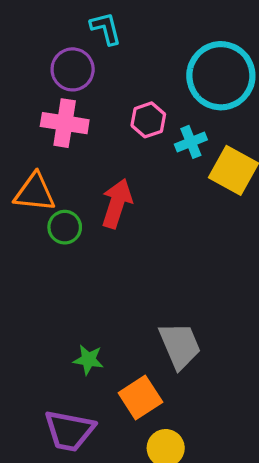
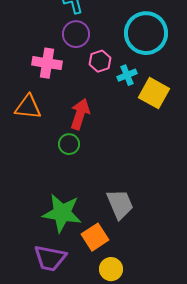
purple circle: (73, 69) -> (76, 34), moved
green circle: (65, 227) -> (69, 144), moved
green star: (88, 360) -> (62, 213), size x2.0

